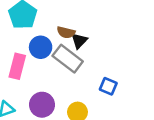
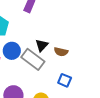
brown semicircle: (66, 32) -> (61, 52), moved

